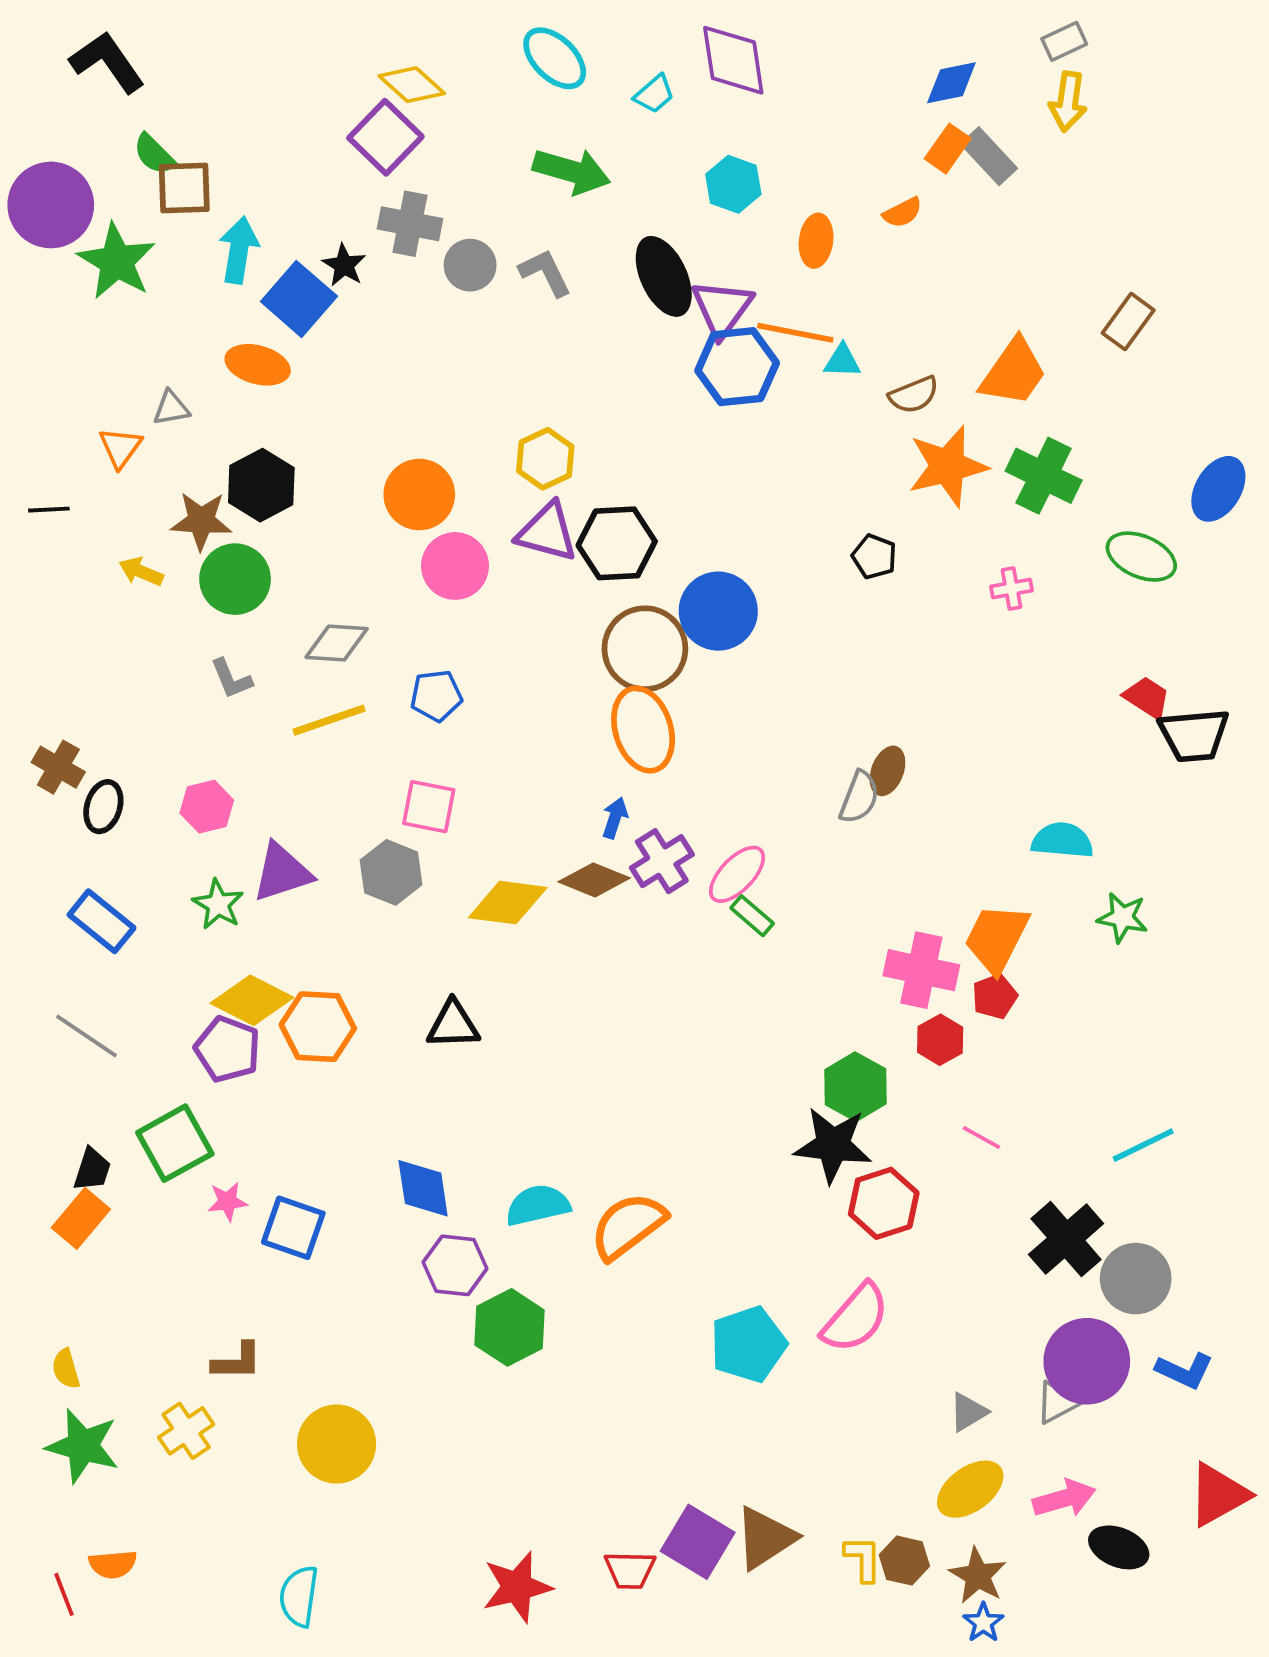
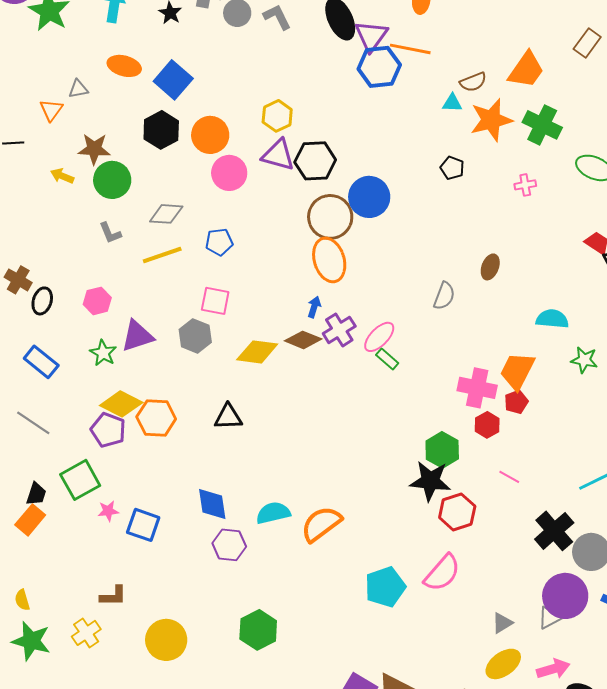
blue square: (299, 299) -> (173, 80), moved
cyan triangle: (842, 361) -> (452, 103), moved
black hexagon: (261, 485) -> (161, 130), moved
brown ellipse: (887, 771) -> (490, 267), moved
green hexagon: (510, 1327) -> (258, 630), moved

